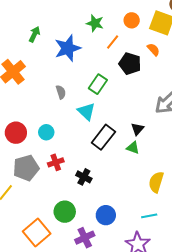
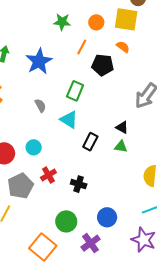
green star: (95, 23) -> (62, 22), moved
black triangle: (137, 129) -> (122, 127), turned -32
black rectangle: (103, 137) -> (90, 142), size x0.7

